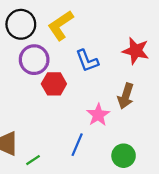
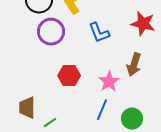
red hexagon: (54, 84) -> (69, 76), moved
blue line: (77, 145) -> (102, 110), moved

